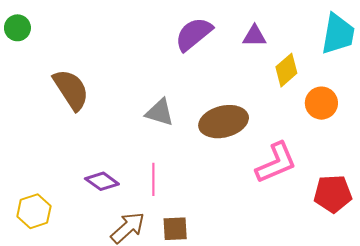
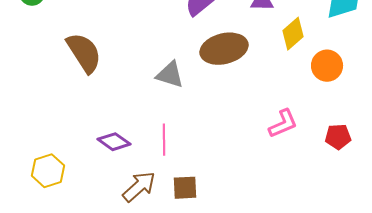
brown ellipse: (224, 122) -> (224, 49), moved
pink L-shape: (276, 163) -> (283, 124), size x0.7
red pentagon: (333, 194) -> (338, 137), moved, size x0.7

